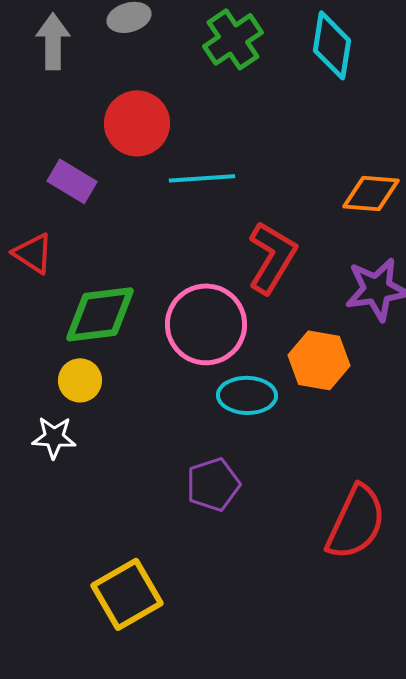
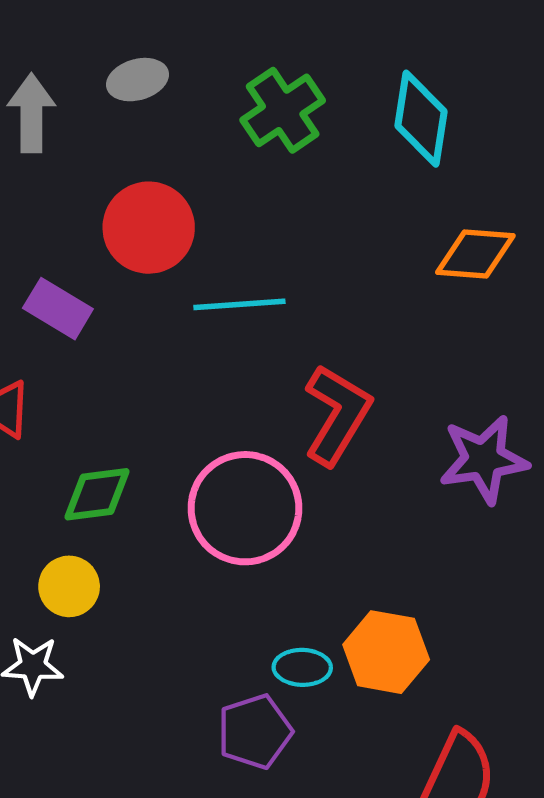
orange diamond: (371, 193) -> (475, 254), moved
green diamond: (100, 314) -> (97, 494), size x0.7
orange hexagon: (319, 360) -> (386, 652), moved
cyan ellipse: (247, 395) -> (302, 667), moved, size x0.7

